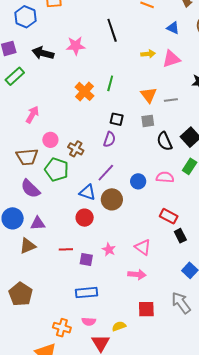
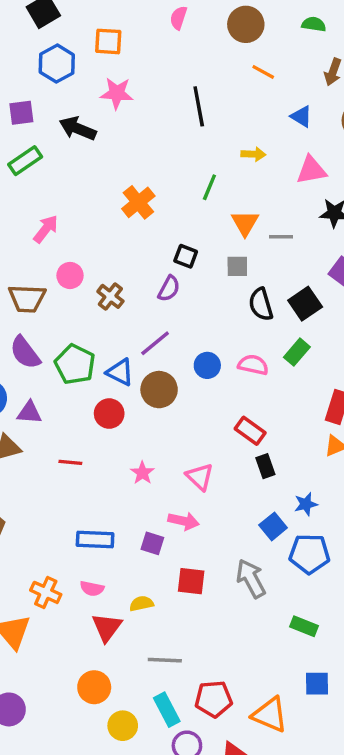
pink star: (76, 46) -> (117, 93), moved
pink triangle: (171, 59) -> (311, 170), moved
green line: (110, 83) -> (209, 187), moved
green pentagon: (57, 170) -> (75, 364), moved
purple square: (86, 260) -> (152, 543), moved

